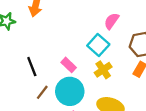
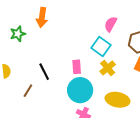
pink rectangle: (69, 65) -> (77, 67), turned 48
brown line: (42, 92) -> (28, 91), moved

